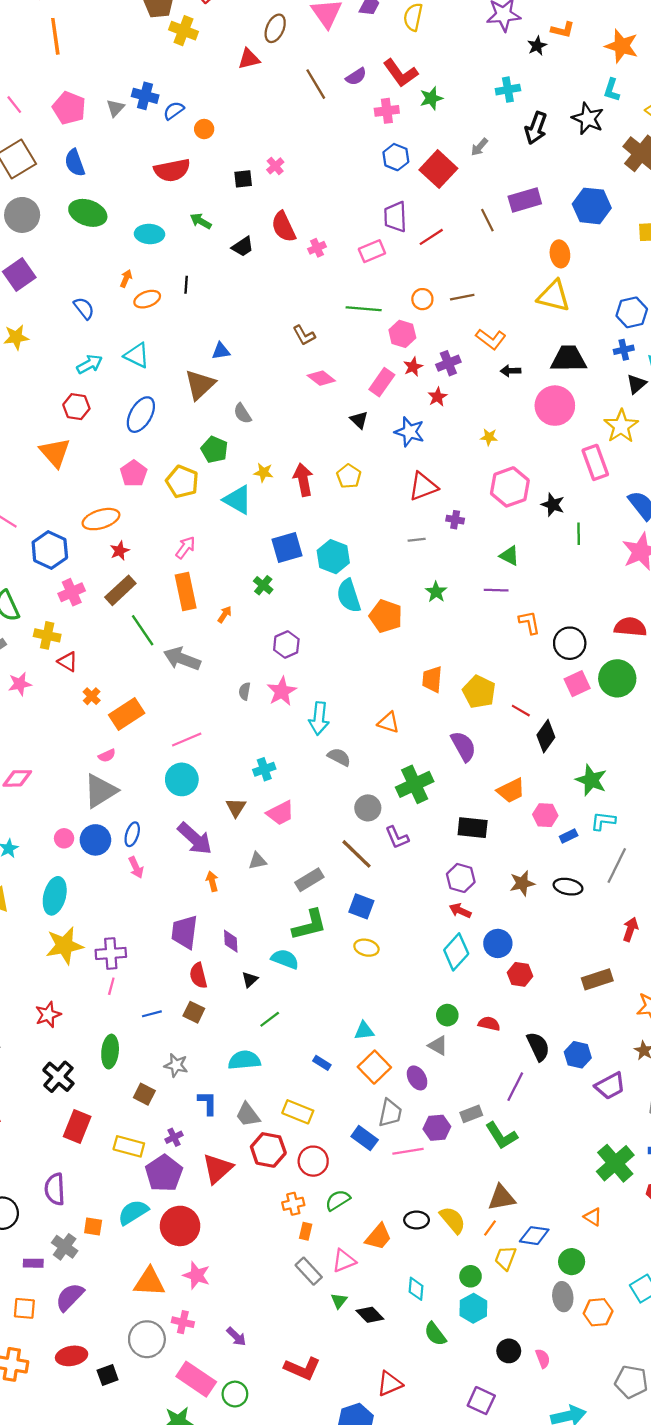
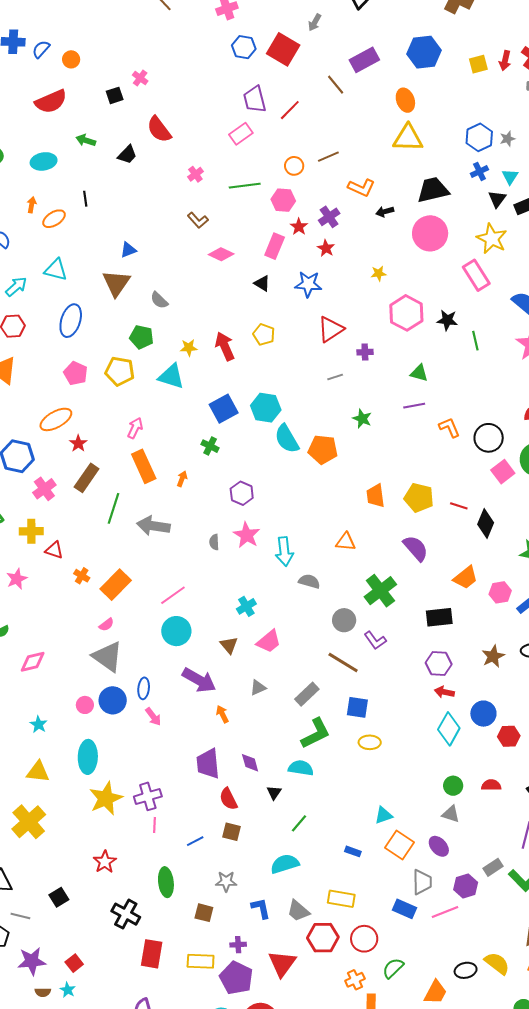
pink cross: (317, 248) -> (195, 174), moved
green line: (143, 630) -> (114, 508), turned 64
gray triangle: (100, 791) -> (107, 657), turned -40
purple cross: (174, 1137) -> (238, 945), turned 35

